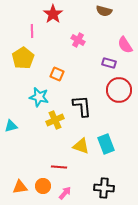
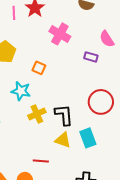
pink line: (32, 31) -> (14, 13), moved
pink cross: (78, 40) -> (60, 34), size x1.5
red circle: (119, 90) -> (101, 102), moved
black L-shape: (82, 106) -> (64, 115), moved

